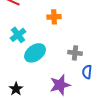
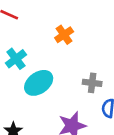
orange cross: (54, 17) -> (64, 35), turned -32

